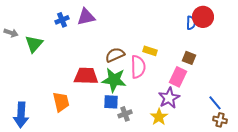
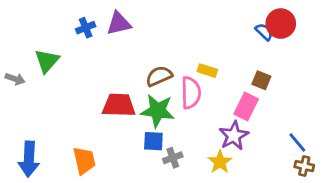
blue semicircle: (191, 23) -> (264, 32), turned -48
gray arrow: (11, 33) -> (15, 79), moved
orange trapezoid: (61, 102) -> (84, 161), moved

